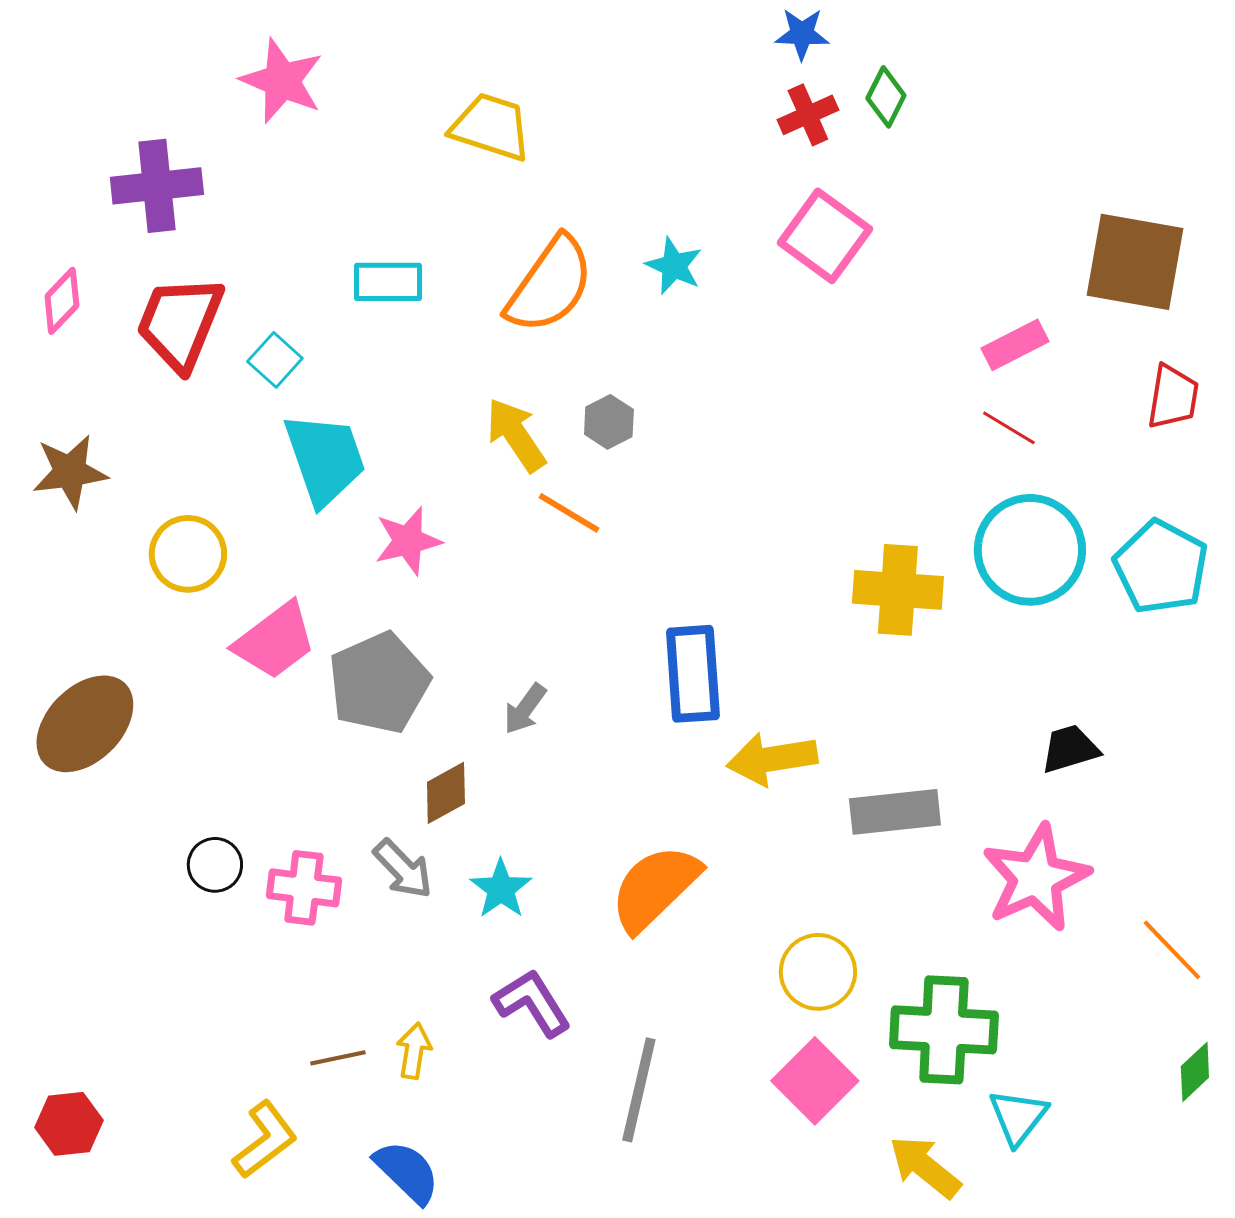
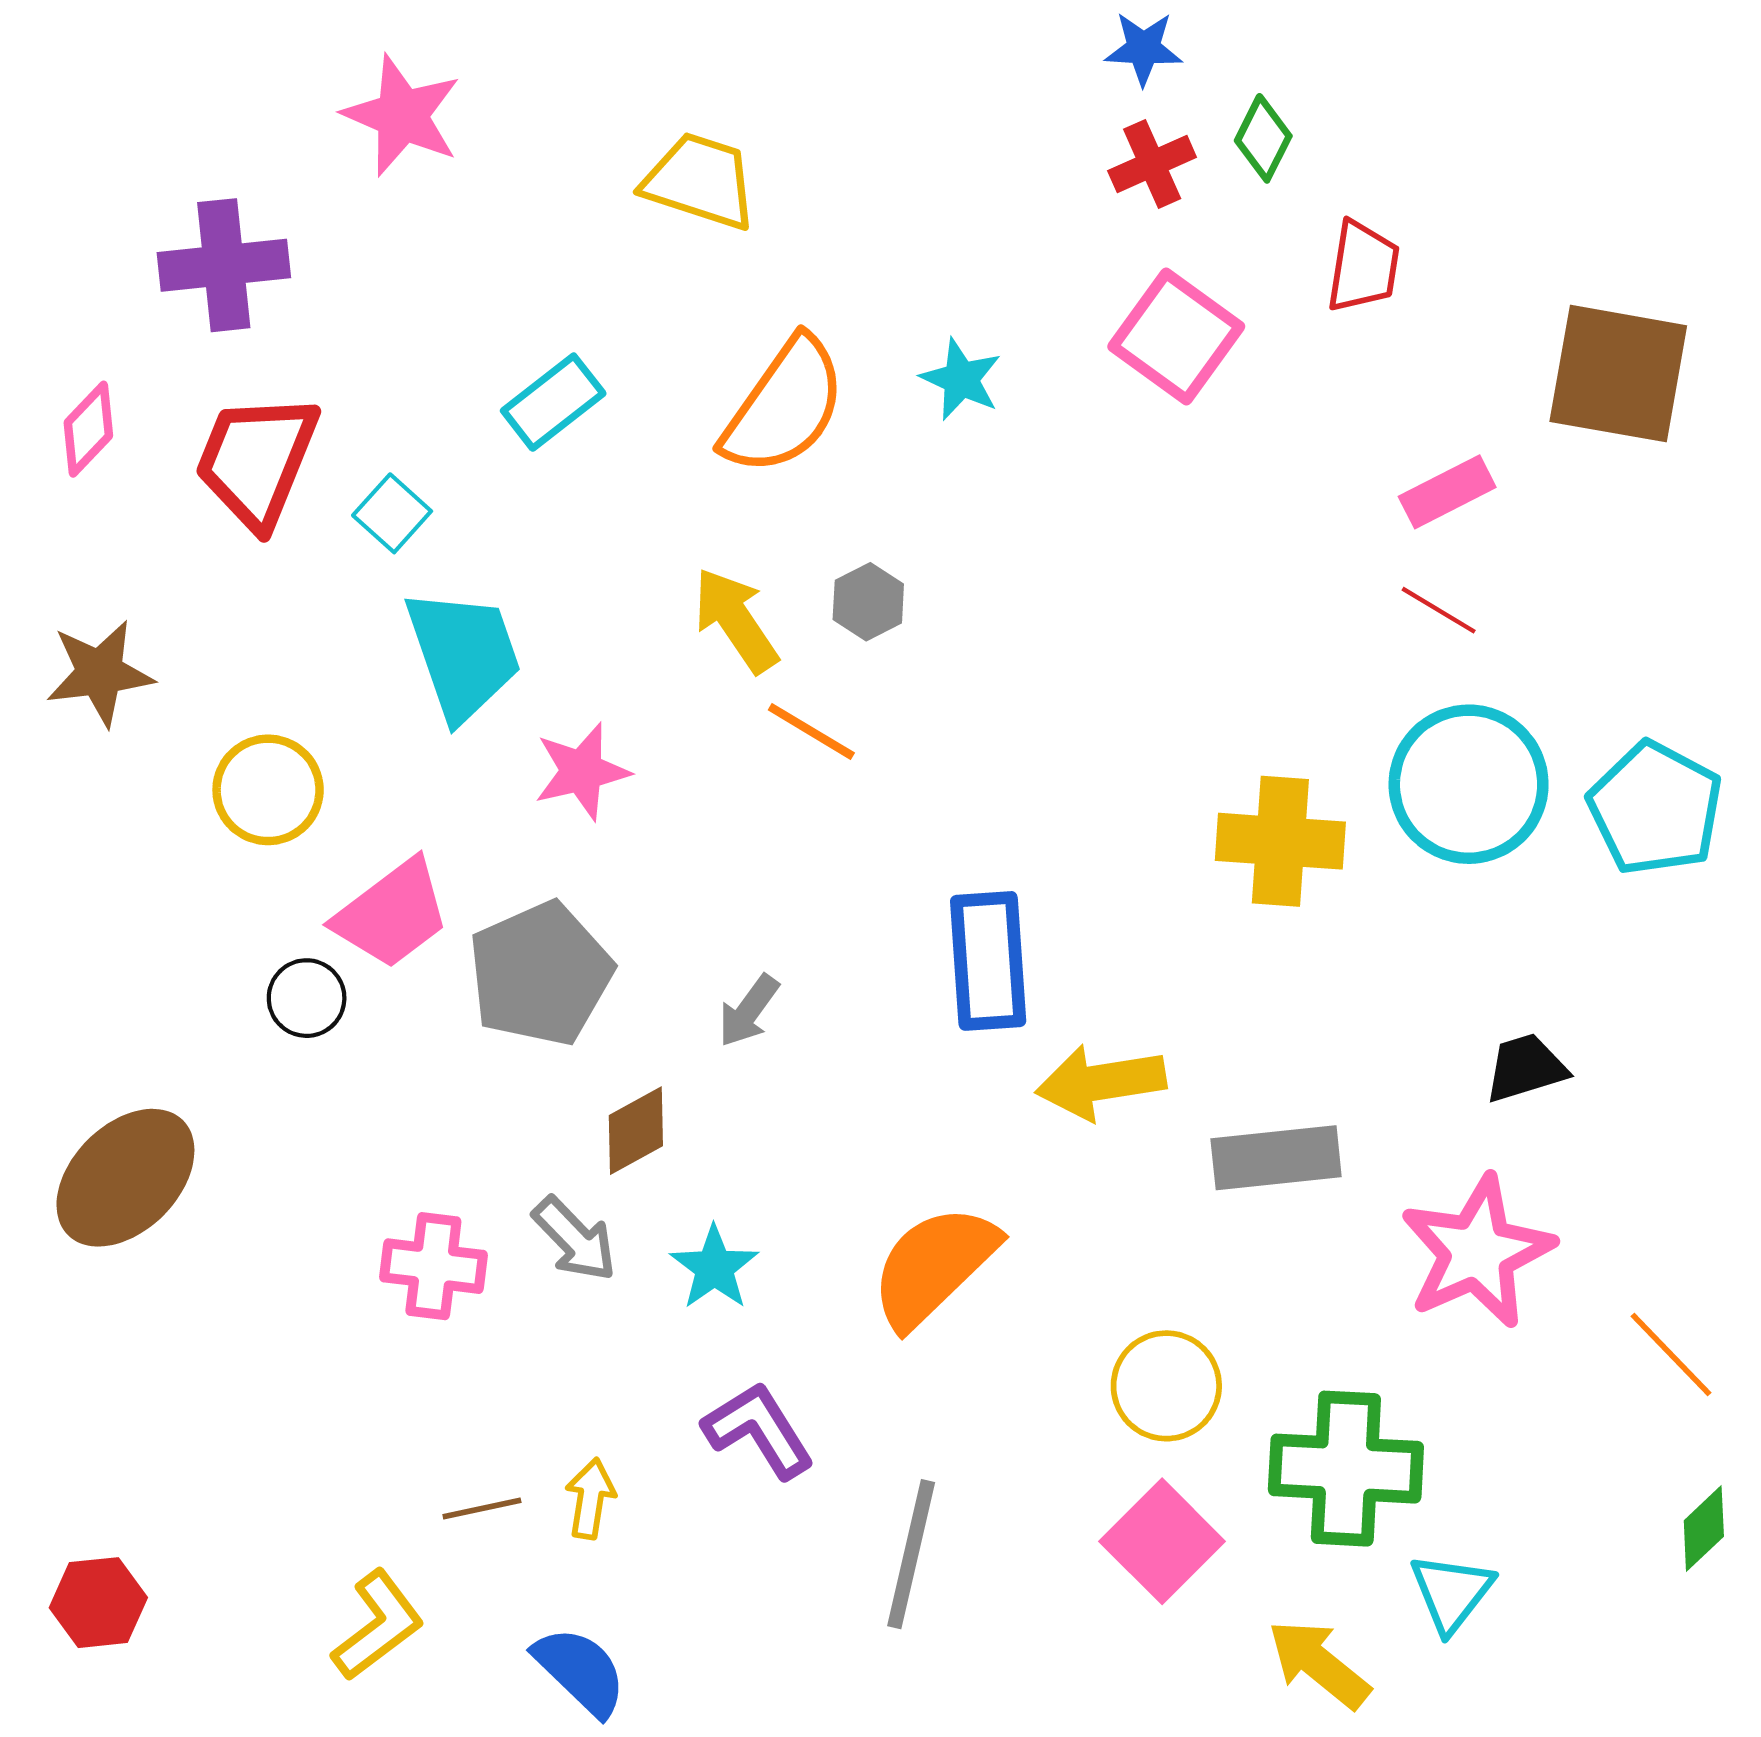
cyan rectangle: (388, 282) -> (553, 402), turned -38
red trapezoid: (1173, 397) -> (1363, 267), moved
brown ellipse: (85, 724) -> (125, 1178), moved
black circle: (215, 865) -> (307, 998), moved

